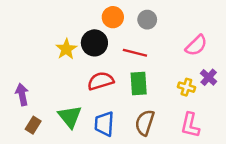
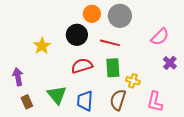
gray circle: (147, 20) -> (120, 16), size x1.5
yellow star: (66, 49) -> (42, 46), moved
yellow cross: (186, 87) -> (133, 81), moved
brown rectangle: (33, 125) -> (27, 102), turned -56

